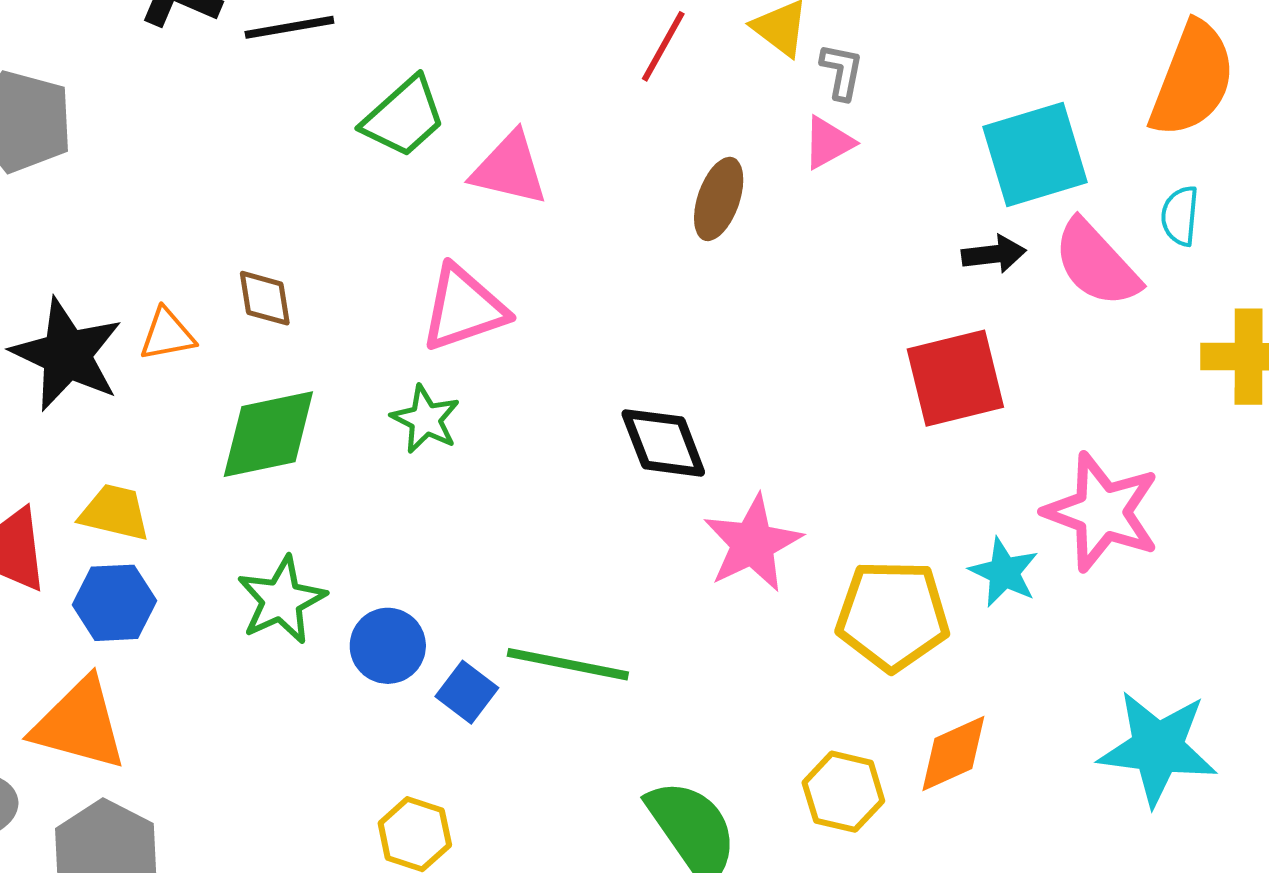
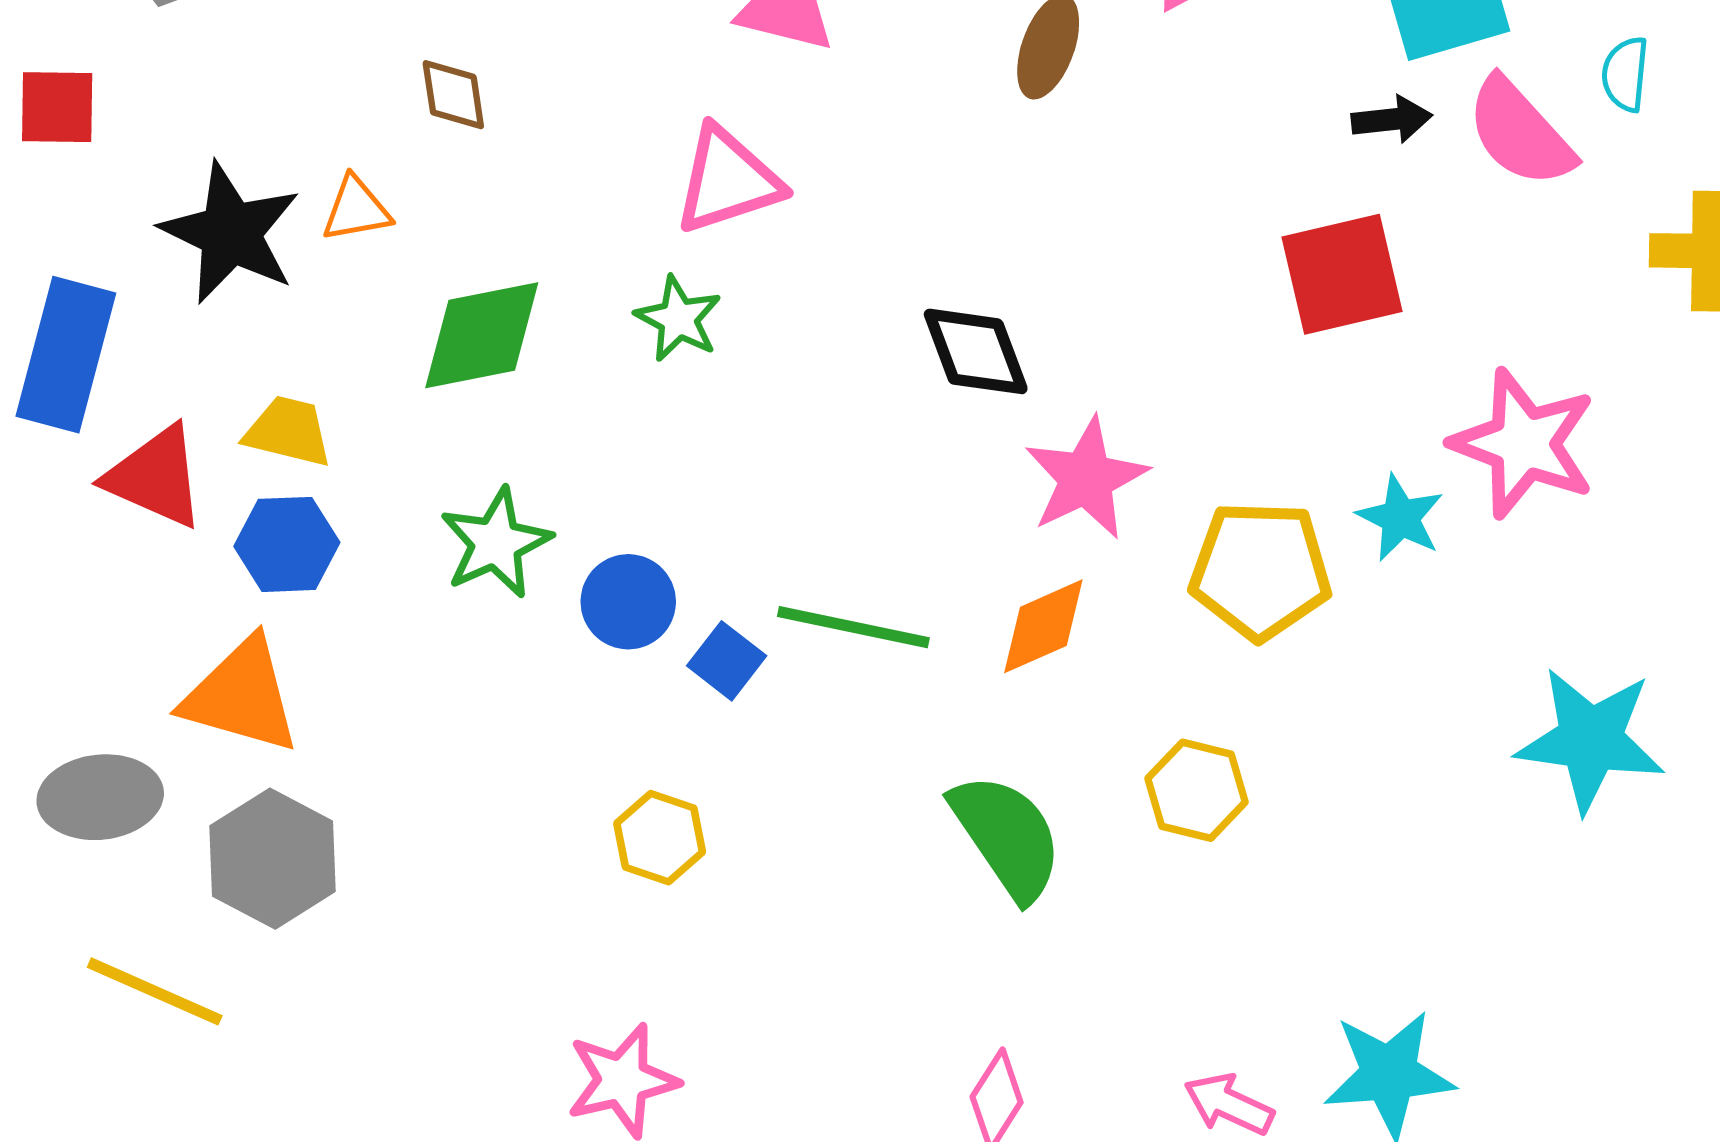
brown diamond: (265, 298) -> (453, 95), moved
orange diamond: (953, 753) -> (1043, 626), moved

